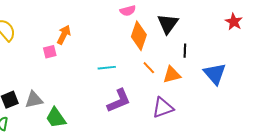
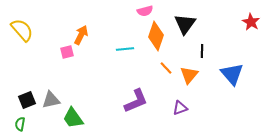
cyan line: (107, 68) -> (125, 49), moved
orange triangle: (172, 75) -> (189, 75), turned -36
purple triangle: (163, 108) -> (180, 108), size x0.7

